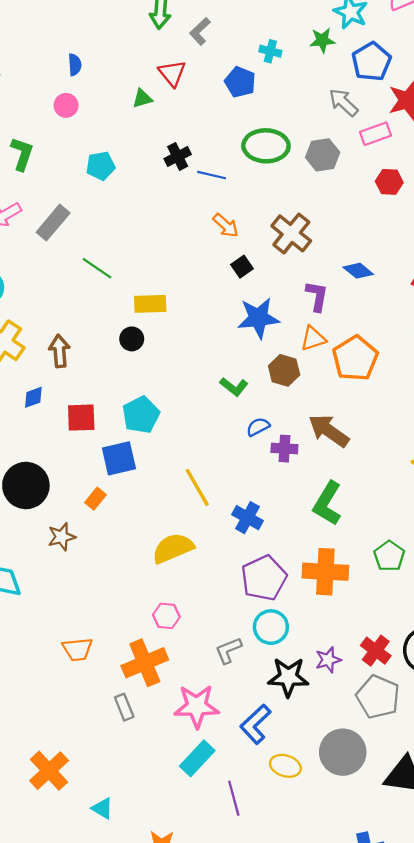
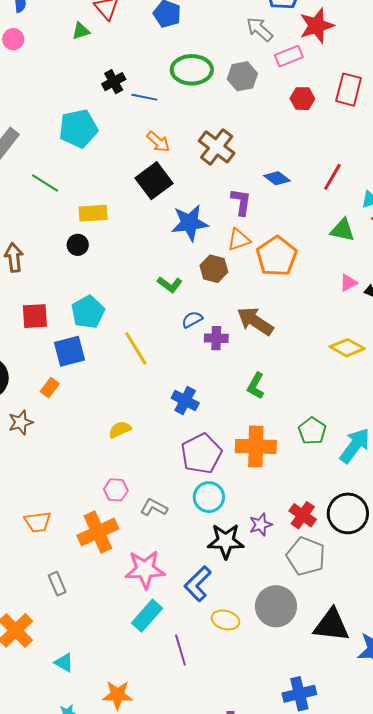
cyan pentagon: (101, 166) -> (78, 128), moved, size x1.5
black square: (242, 267) -> (154, 181), moved, size x1.8
yellow line: (197, 487) -> (136, 348), moved
green L-shape: (327, 503) -> (256, 386), size x0.7
yellow semicircle: (173, 548) -> (120, 430), size x0.6
gray L-shape: (228, 650) -> (154, 507), moved, turned 52
gray rectangle: (124, 707) -> (57, 584), moved

